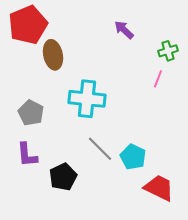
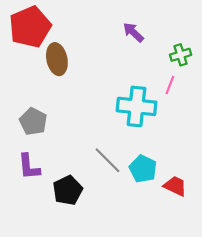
cyan cross: (87, 99) -> (136, 106), moved
red trapezoid: (159, 188) -> (175, 186), moved, size x0.7

